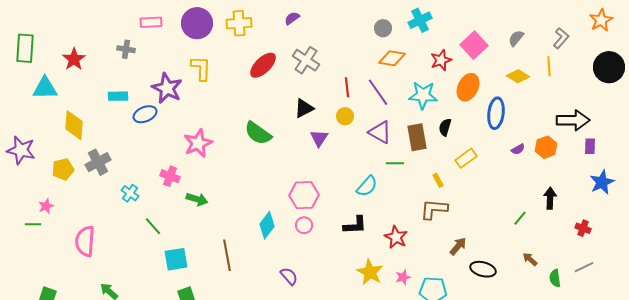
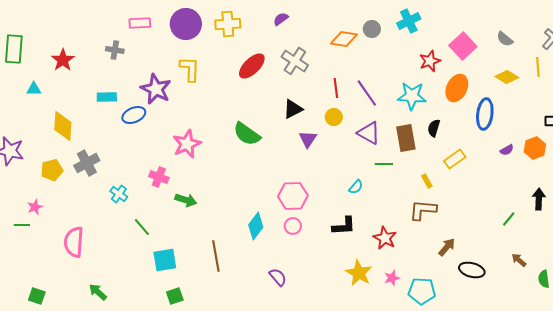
gray semicircle: (516, 38) -> (505, 39), turned -90
orange diamond: (392, 58) -> (344, 39), moved
cyan triangle: (45, 88) -> (34, 89), size x0.6
cyan semicircle: (367, 186) -> (356, 187), size x0.7

